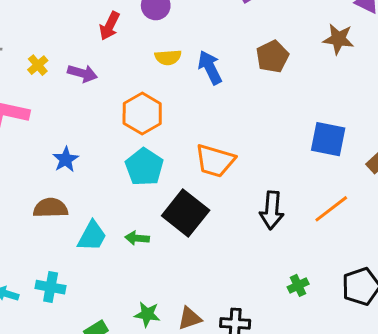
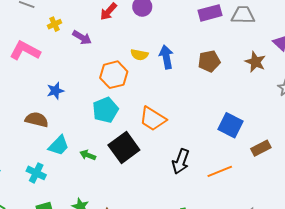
yellow semicircle: (168, 57) -> (139, 55), moved
cyan cross: (51, 287) -> (36, 173), moved

